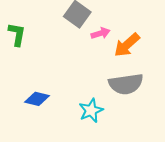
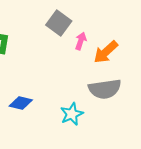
pink arrow: (100, 33) -> (81, 41), turned -54

